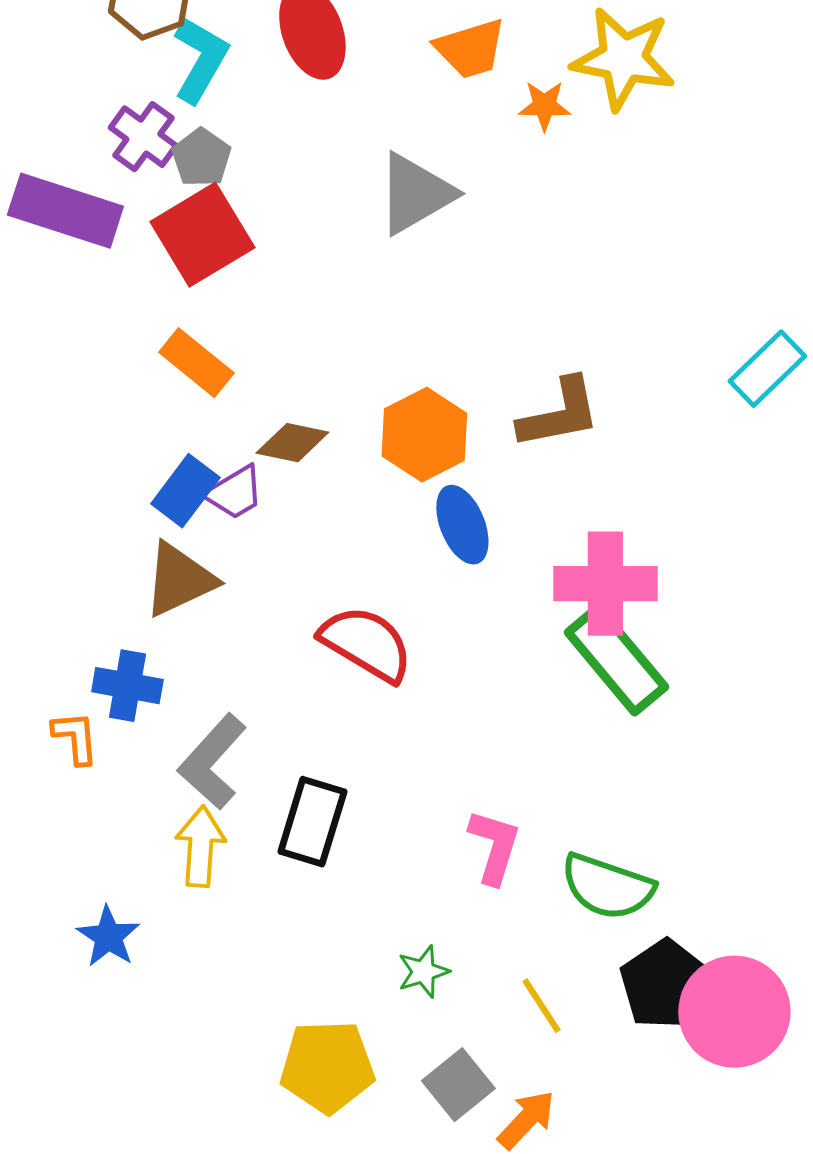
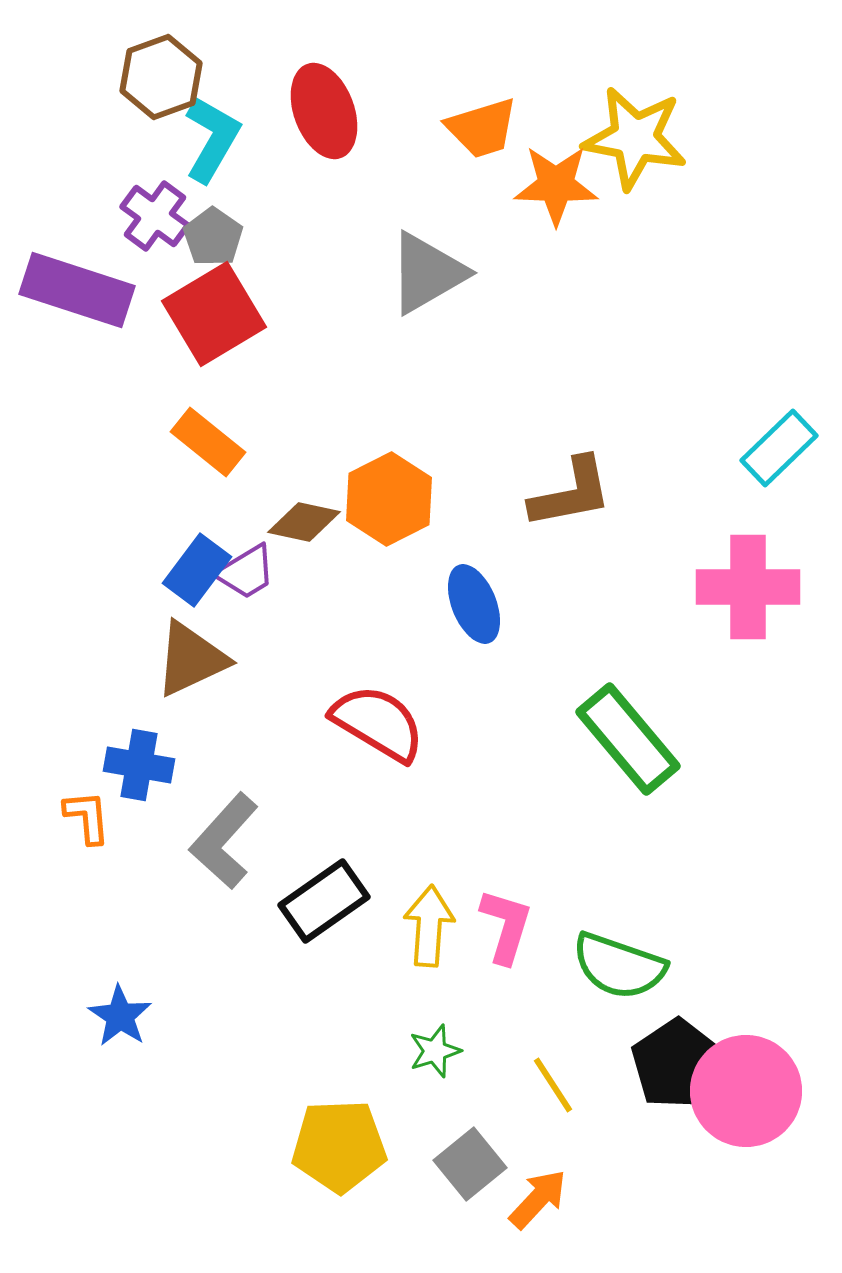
orange star: (544, 106) -> (556, 185), size x1.6
orange hexagon: (424, 435) -> (389, 499), moved
pink cross: (605, 584) -> (748, 587), moved
black rectangle: (312, 822) -> (324, 901), turned 38
yellow arrow: (200, 847) -> (429, 926), moved

